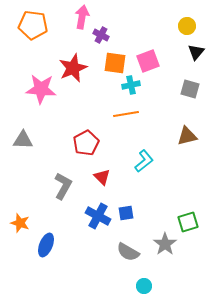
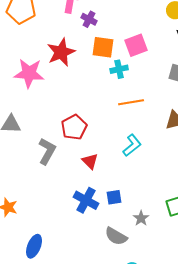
orange line: (126, 114) -> (131, 102), moved
gray L-shape: (63, 186) -> (47, 151), moved
gray star: (165, 244) -> (141, 218), moved, size x0.7
blue ellipse: (46, 245) -> (34, 246), moved

